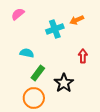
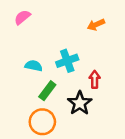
cyan cross: (55, 29) -> (67, 61), moved
red arrow: (83, 56) -> (95, 79), moved

